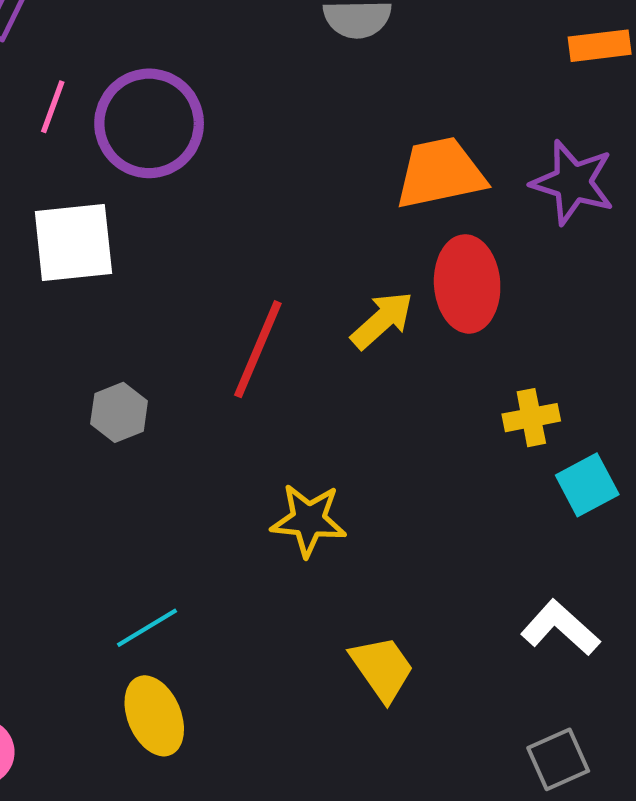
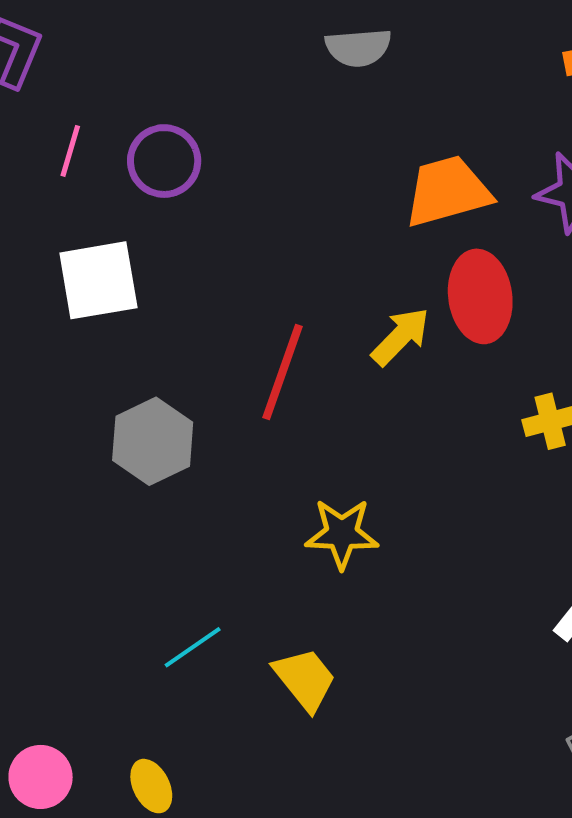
purple circle: (149, 123) -> (164, 161), size x0.7
gray hexagon: (119, 412) -> (153, 441), size x1.5
yellow trapezoid: (382, 668) -> (305, 679), moved
yellow ellipse: (154, 716) -> (151, 786), moved, size x0.7

